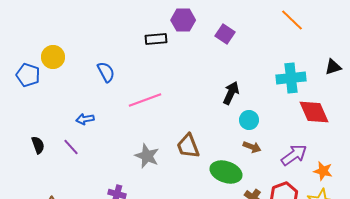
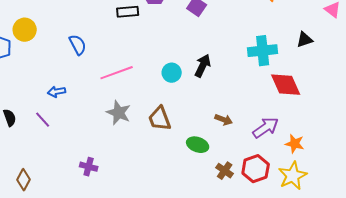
cyan circle: (249, 120) -> (172, 73), moved
gray star: (147, 156) -> (119, 113), moved
green ellipse: (226, 172) -> (198, 145), size x0.7

